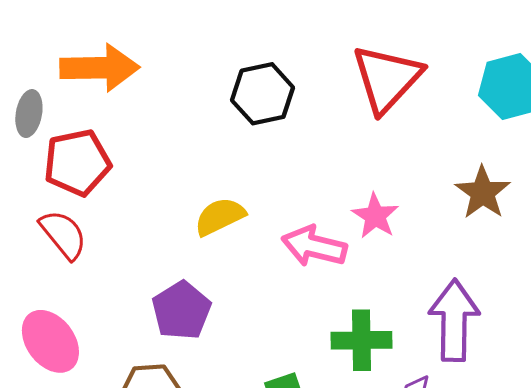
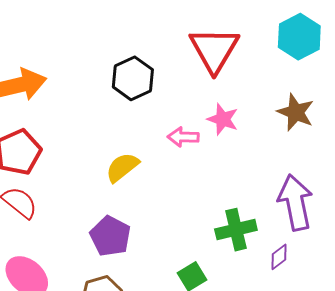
pink star: (375, 216) -> (223, 119), moved
pink arrow: (314, 246) -> (183, 137), moved, size x0.7

